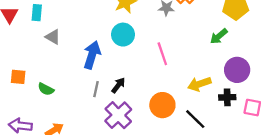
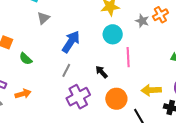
cyan circle: (123, 35) -> (113, 34), moved
gray triangle: (53, 37) -> (43, 18), turned 32
black arrow: (118, 85) -> (101, 72), moved, turned -96

